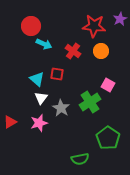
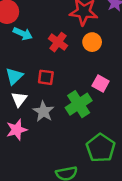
red square: (57, 74) -> (46, 77), moved
cyan triangle: (37, 79) -> (14, 76), turned 35

